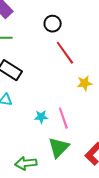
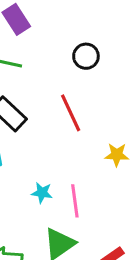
red line: (65, 53) -> (71, 113), moved

